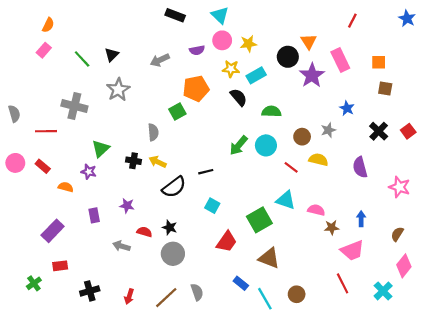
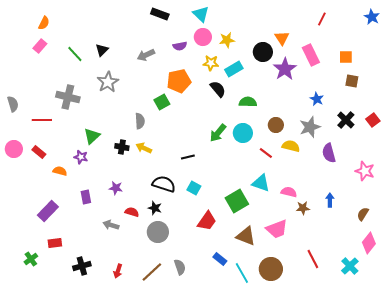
gray star: (328, 130) -> (310, 127), moved, size x1.5
black semicircle: (174, 187) -> (164, 184), moved, turned -125
pink trapezoid: (352, 250) -> (277, 229), moved
brown circle: (297, 294) -> (271, 269), size x1.5

